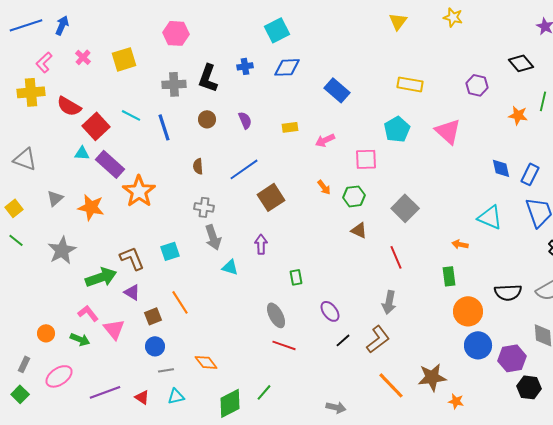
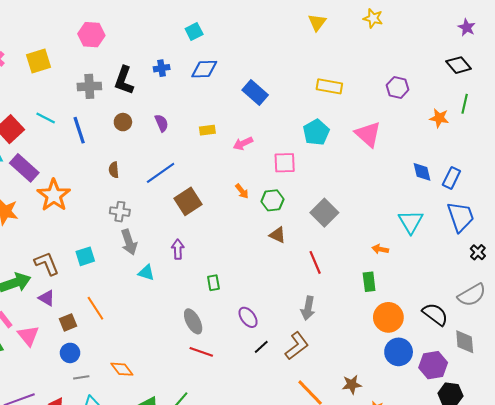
cyan square: (277, 30) -> (194, 32), size x0.7
black diamond: (521, 63) -> (459, 65), moved
cyan triangle: (490, 217) -> (411, 222), turned 36
black semicircle: (508, 292) -> (435, 314), moved, turned -140
brown star: (432, 377) -> (352, 384), size x0.7

